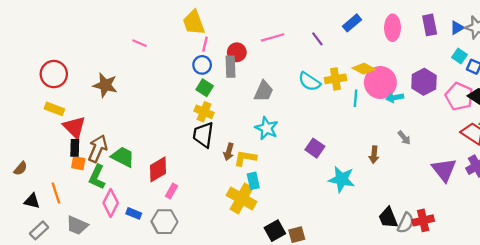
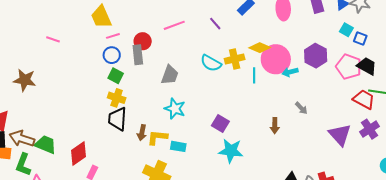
pink line: (205, 44) -> (113, 36), turned 64
brown arrow: (98, 149) -> (22, 139), turned -90
cyan star: (342, 179) -> (231, 151), moved
cyan rectangle: (253, 181) -> (178, 146), moved, turned -63

